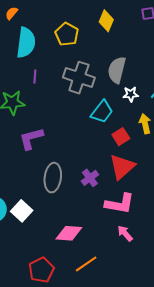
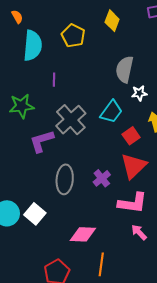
orange semicircle: (12, 13) -> (17, 17), turned 112
purple line: (35, 77) -> (54, 80), moved
gray cross: (79, 78) -> (71, 120), moved, turned 32
orange line: (86, 264) -> (101, 264), turned -45

